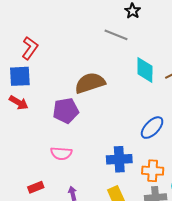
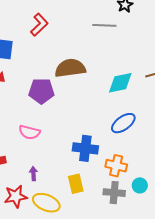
gray line: (116, 35) -> (104, 25), turned -30
red L-shape: (30, 48) -> (39, 25), moved
cyan diamond: (145, 70) -> (120, 83), moved, turned 68

